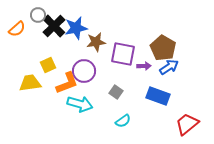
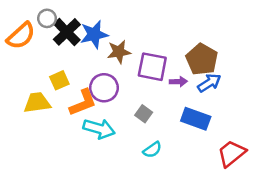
orange semicircle: (17, 29) -> (21, 36), size x1.4

